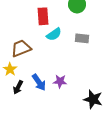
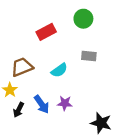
red rectangle: (43, 16) -> (46, 32), turned 66
cyan semicircle: (54, 34) -> (59, 70), moved

